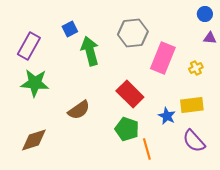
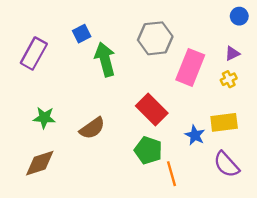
purple triangle: (210, 38) -> (232, 53), moved, turned -32
green star: (35, 83) -> (44, 118), moved, size x0.7

